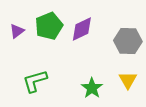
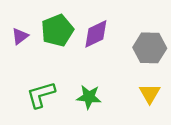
green star: (92, 88) -> (89, 97), moved, turned -30

